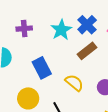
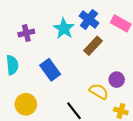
yellow semicircle: (74, 83) -> (99, 91), moved
yellow circle: (28, 98) -> (26, 104), moved

